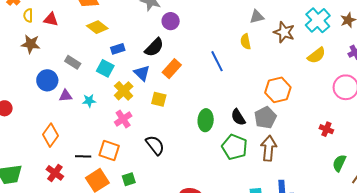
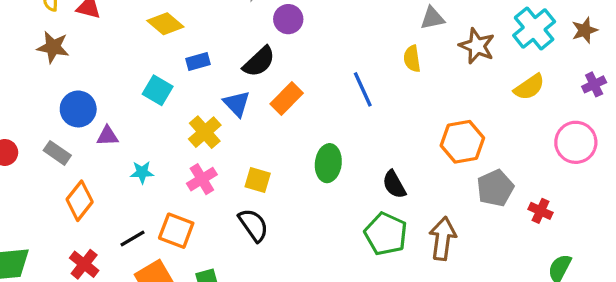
gray rectangle: (73, 62) -> (57, 153), moved
cyan square: (105, 68) -> (158, 90), moved
yellow square: (159, 99) -> (258, 180), moved
cyan star: (89, 101) -> (142, 172), moved
gray pentagon: (265, 118) -> (495, 188), moved
green ellipse: (206, 120) -> (328, 163), moved
black line: (83, 156) -> (133, 239), turned -35

